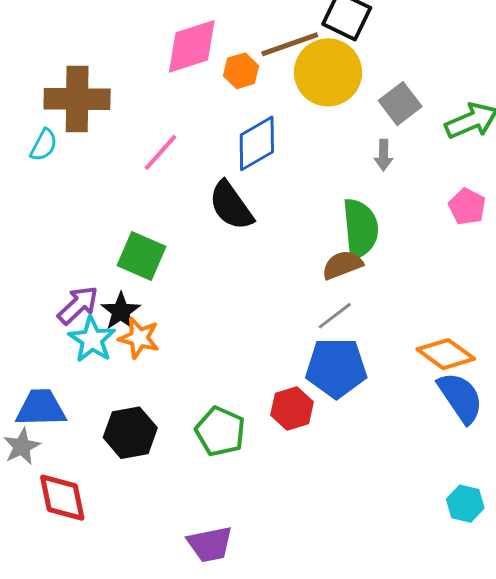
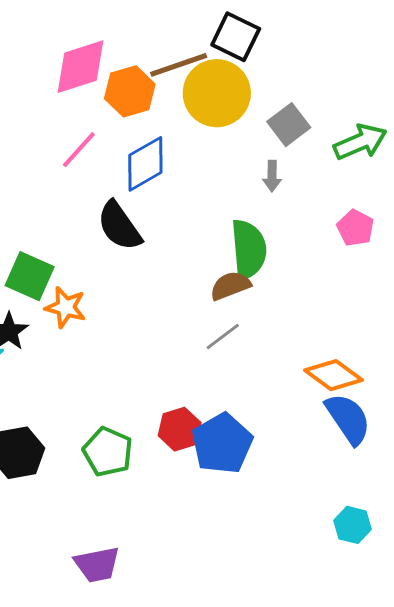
orange hexagon: (241, 71) -> (130, 91), size x1.4
pink line: (161, 152) -> (79, 150), moved
orange star: (139, 338) -> (66, 307), moved
blue pentagon: (336, 368) -> (222, 444), moved, turned -30

